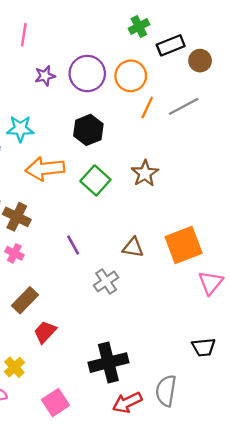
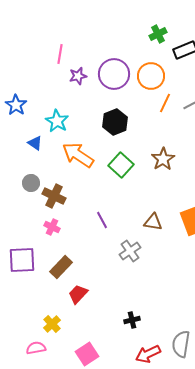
pink line: (24, 35) -> (60, 54), moved
cyan star: (20, 129) -> (57, 121), turned 30
orange arrow: (45, 169) -> (78, 155), turned 40
black cross: (108, 363) -> (132, 320), size x0.5

